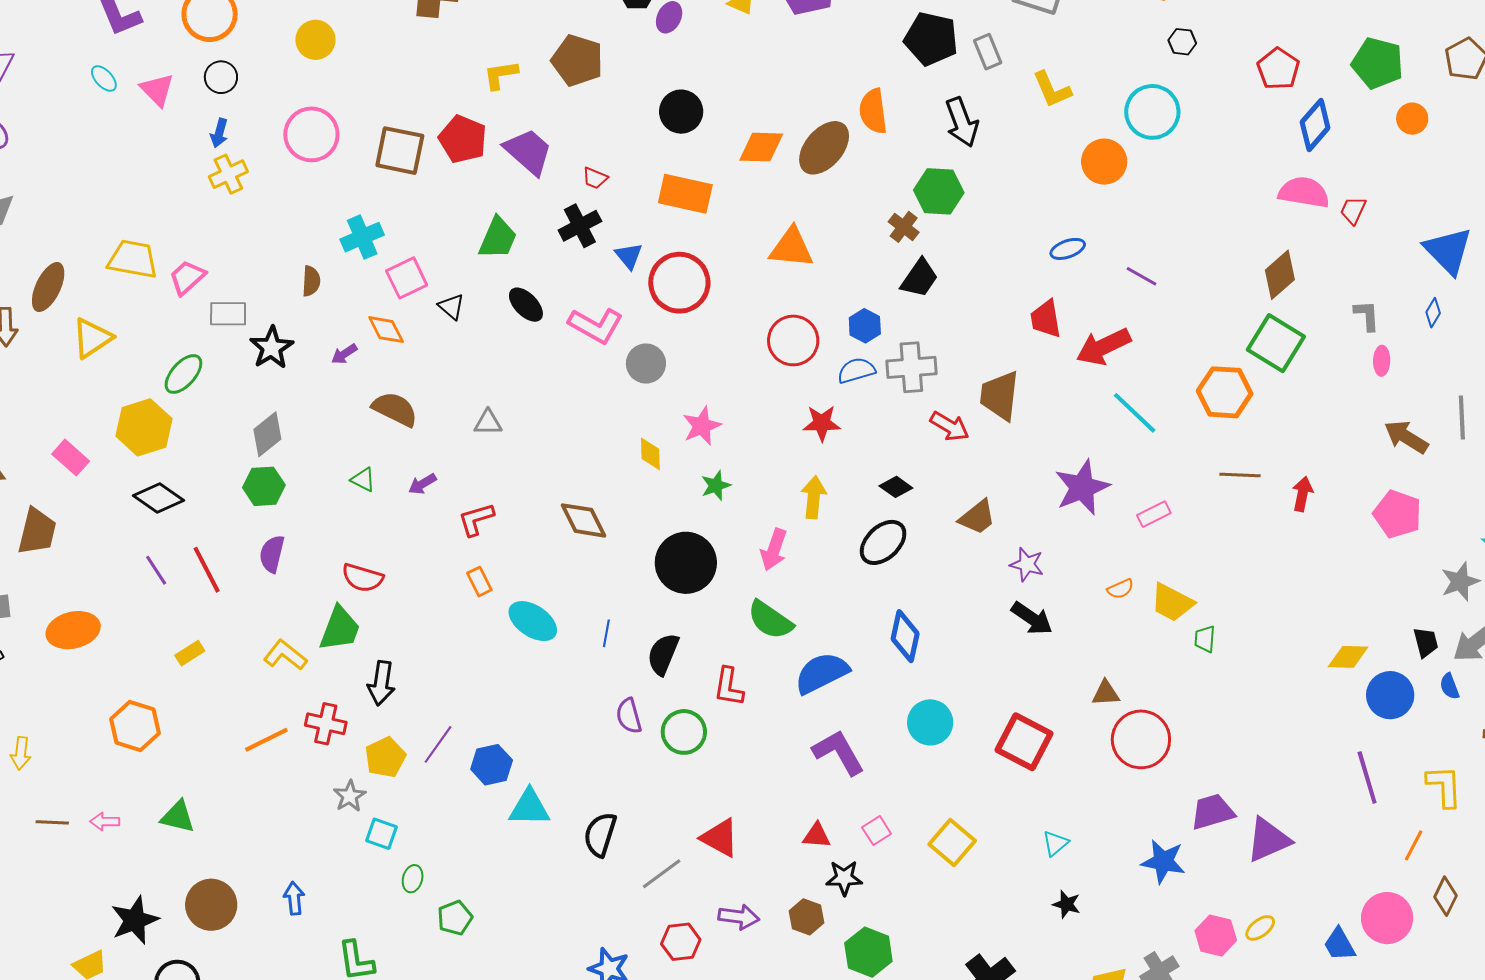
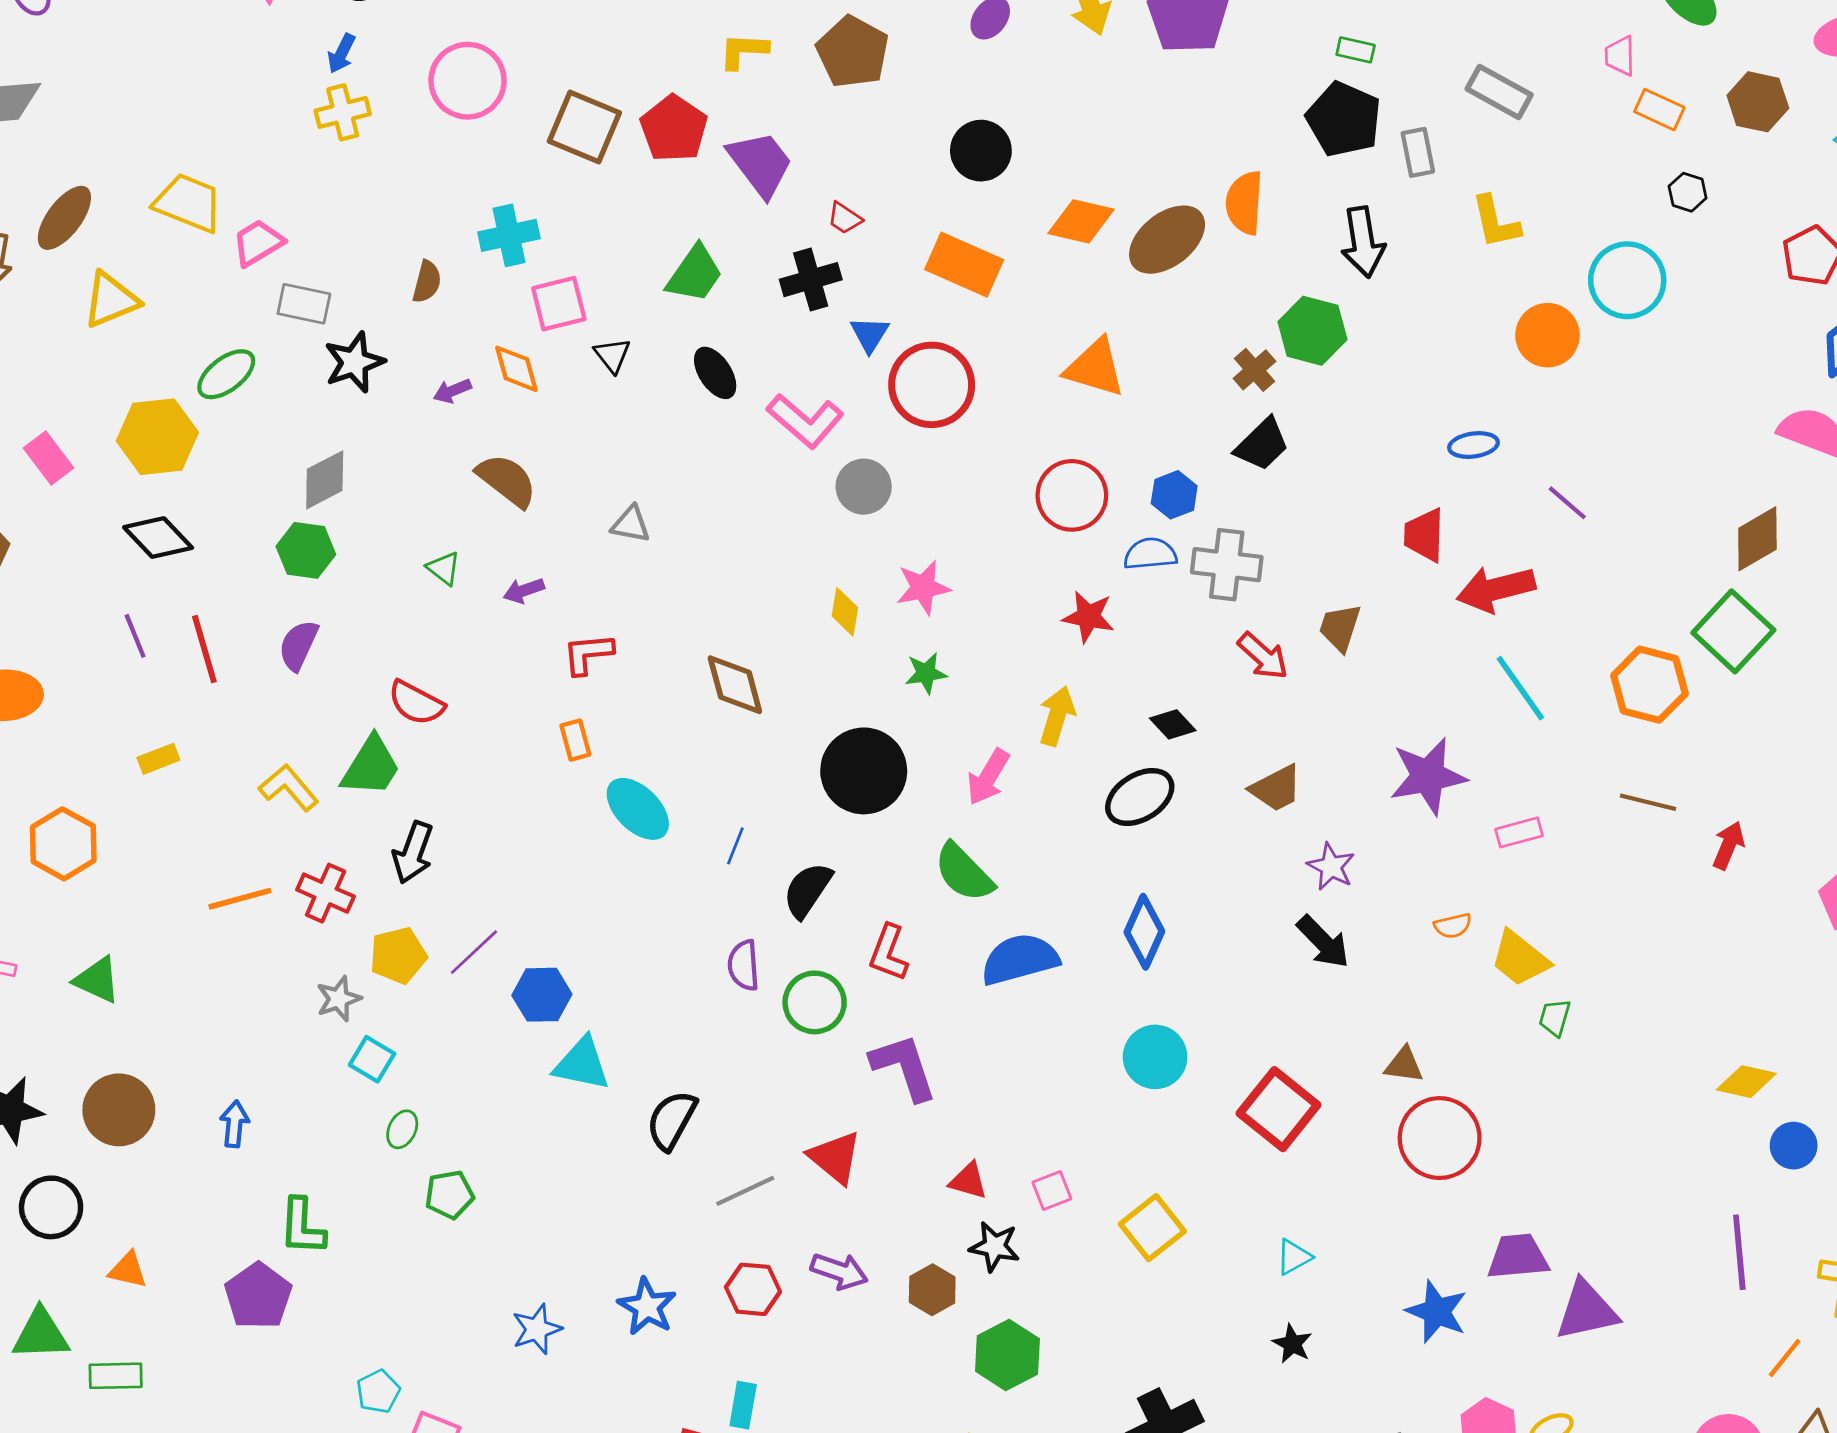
brown trapezoid: (1000, 396) -> (1340, 628), size x0.7
blue circle: (1390, 695) -> (1794, 1146), size x0.7
purple L-shape: (839, 752) -> (904, 1067), moved

